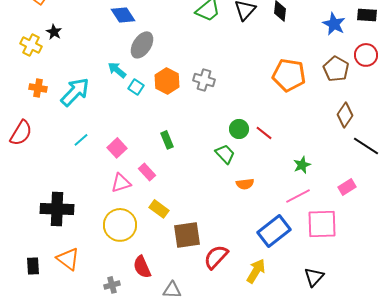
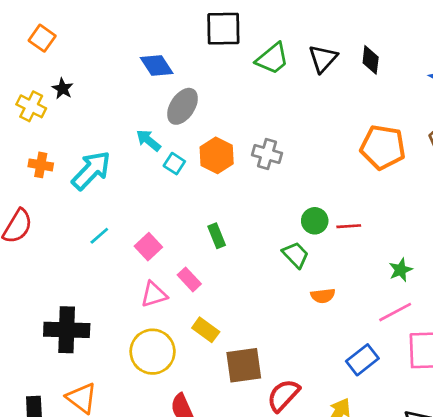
red line: (264, 133) -> (349, 226), turned -42
blue rectangle: (274, 231) -> (362, 360), size x0.7

